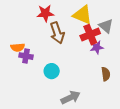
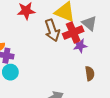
brown arrow: (57, 33) -> (52, 30), moved
cyan circle: (52, 71) -> (10, 72), moved

